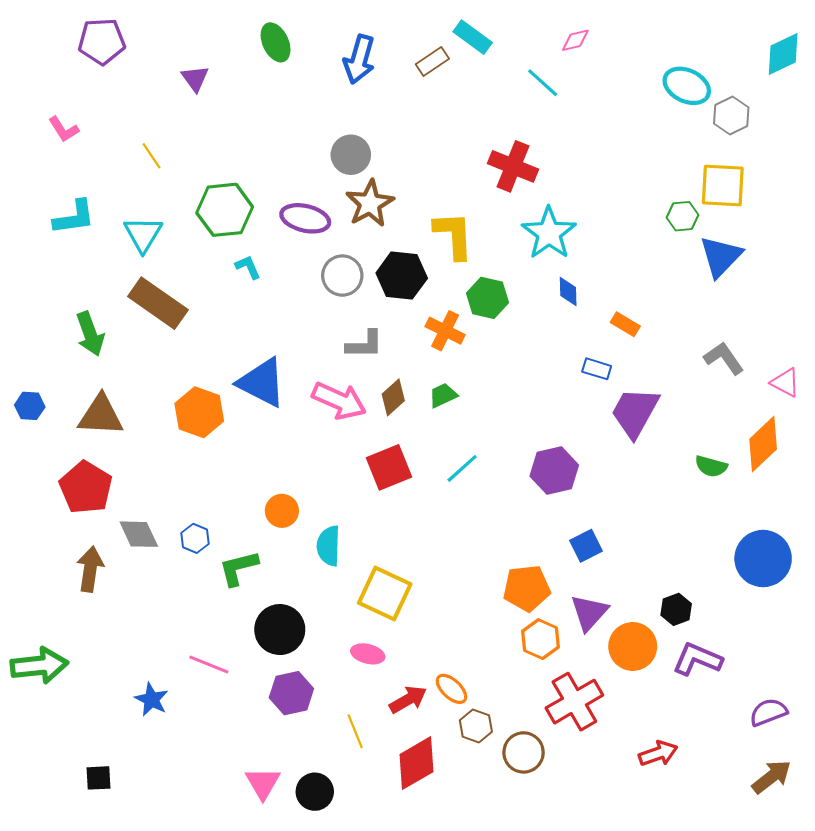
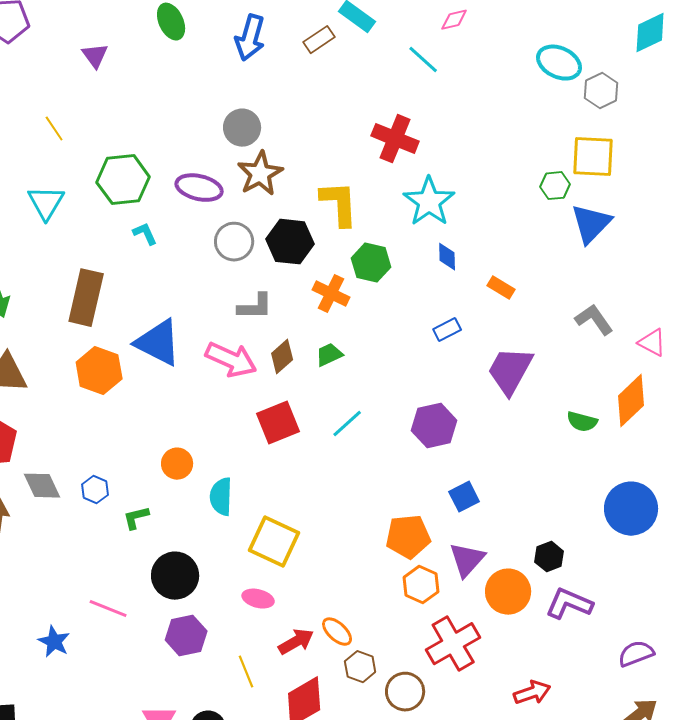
brown rectangle: (158, 303) -> (86, 298), moved, turned 68
blue rectangle: (597, 369) -> (447, 330), moved, turned -44
green L-shape: (238, 568) -> (136, 518), size x0.7

